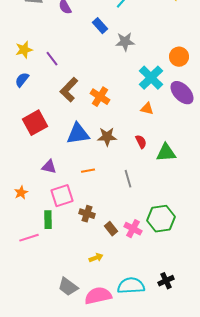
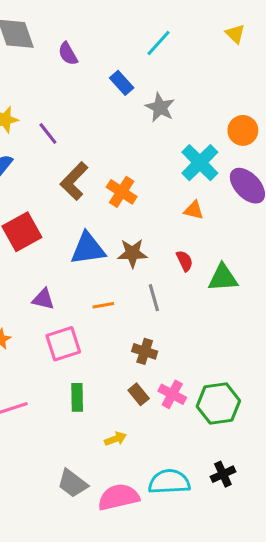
gray star: (125, 42) -> (160, 107), turned 30
gray line: (128, 179) -> (154, 298), moved
brown cross: (87, 214) -> (145, 351), moved
green hexagon: (161, 219) -> (218, 404), moved
green rectangle: (48, 220) -> (77, 397), moved

